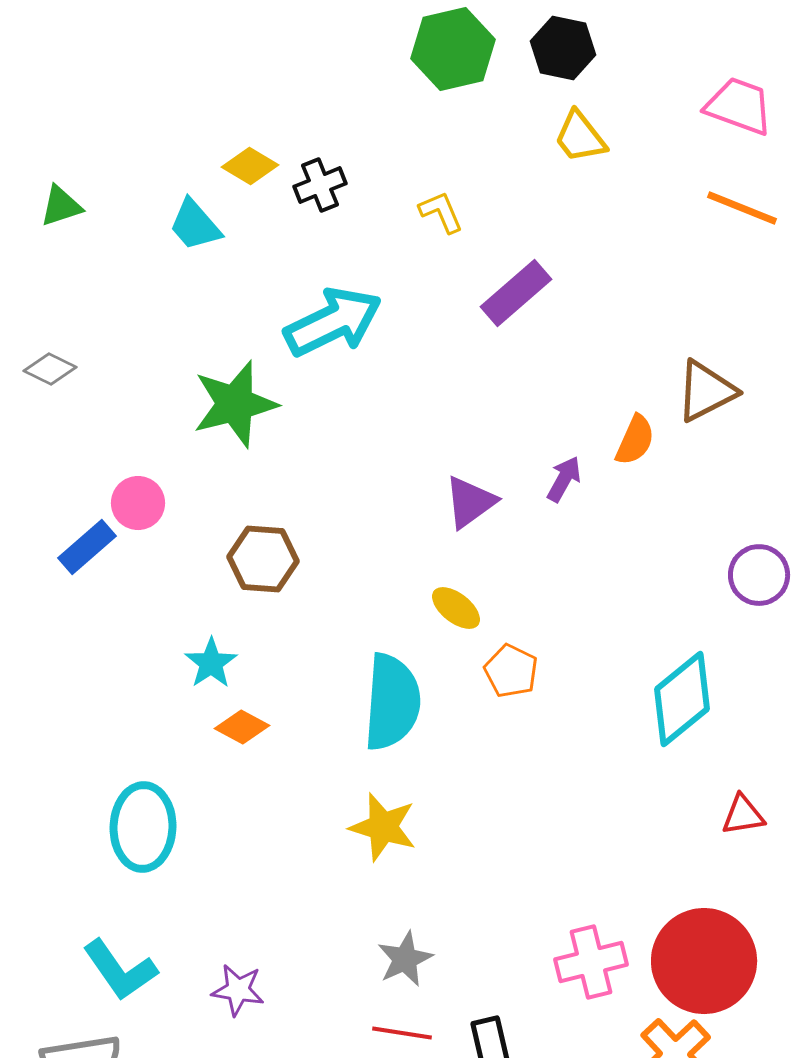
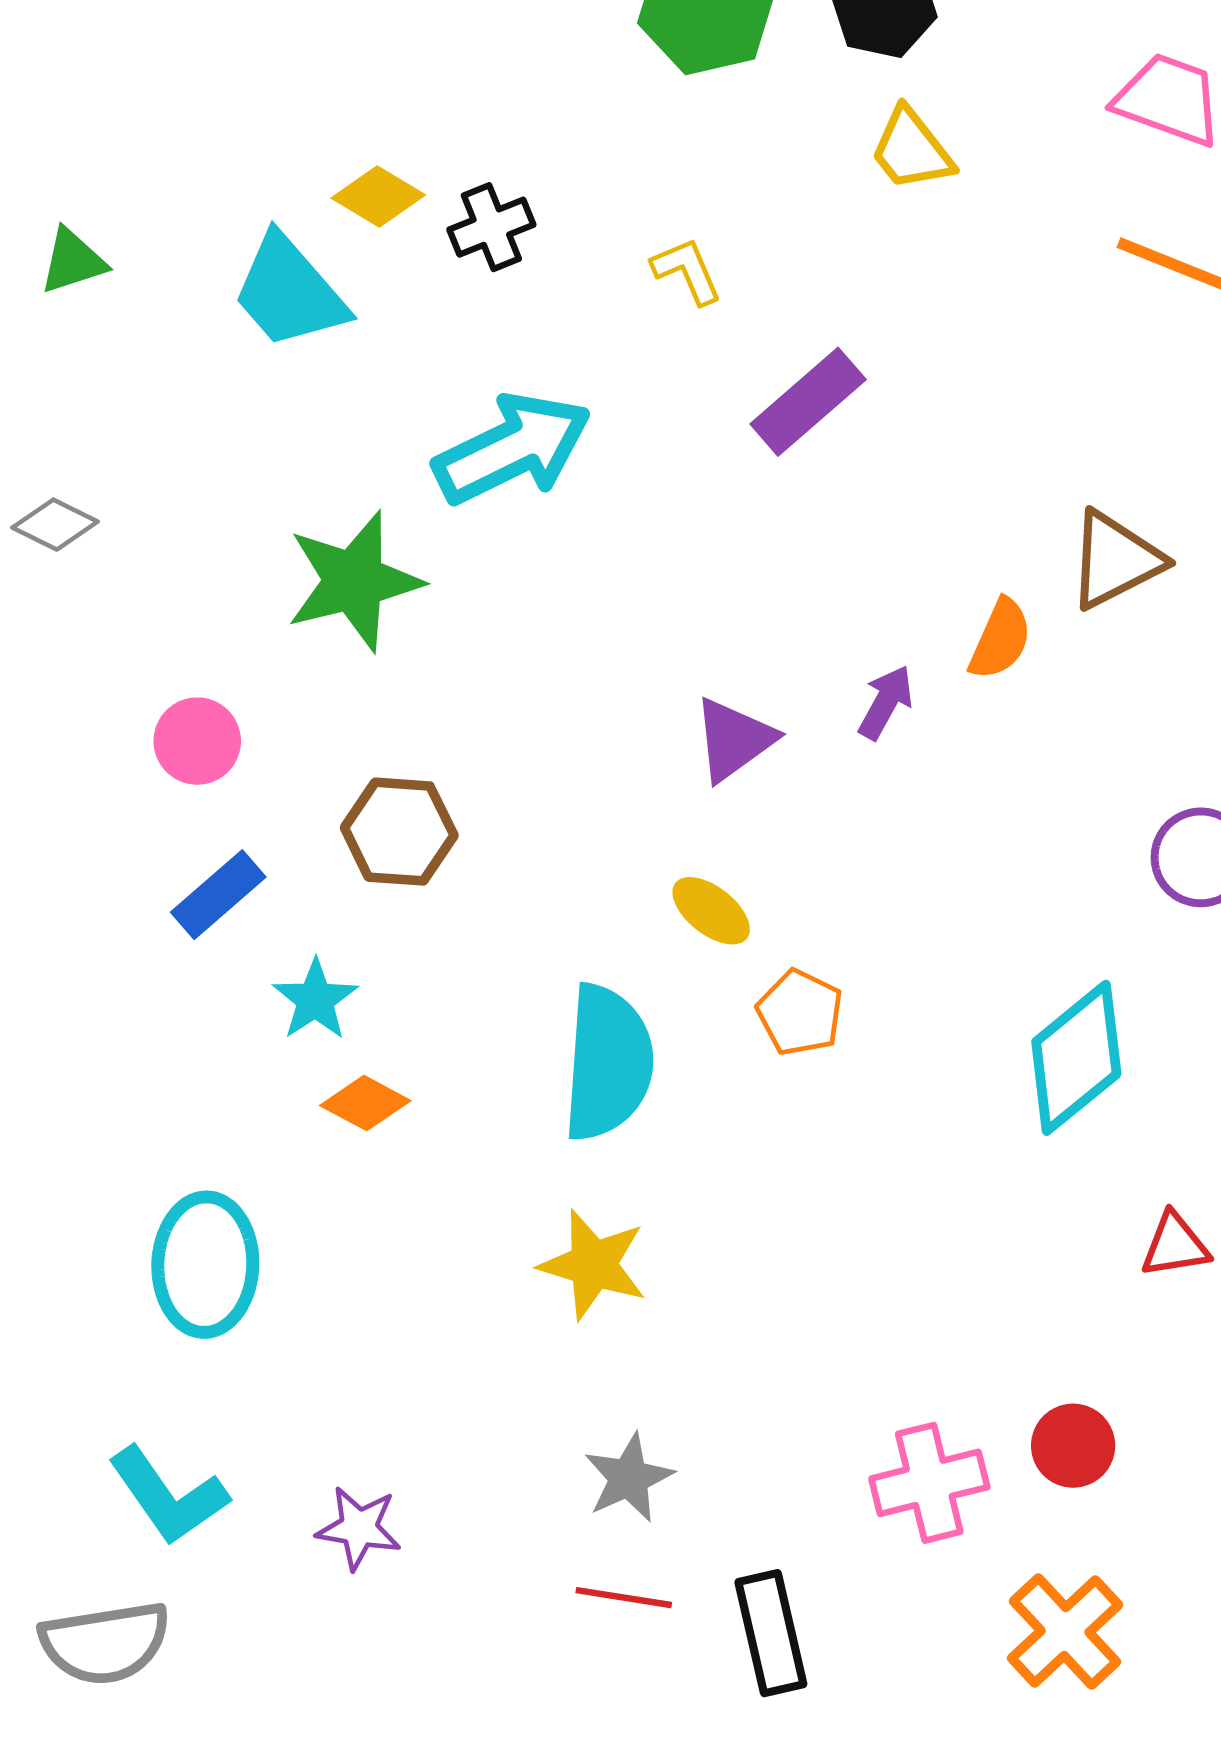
cyan trapezoid: (195, 225) -> (289, 292), size x1.4
blue rectangle: (87, 547) -> (218, 895), moved
red circle: (704, 961) -> (1073, 1446), moved, size x0.5

